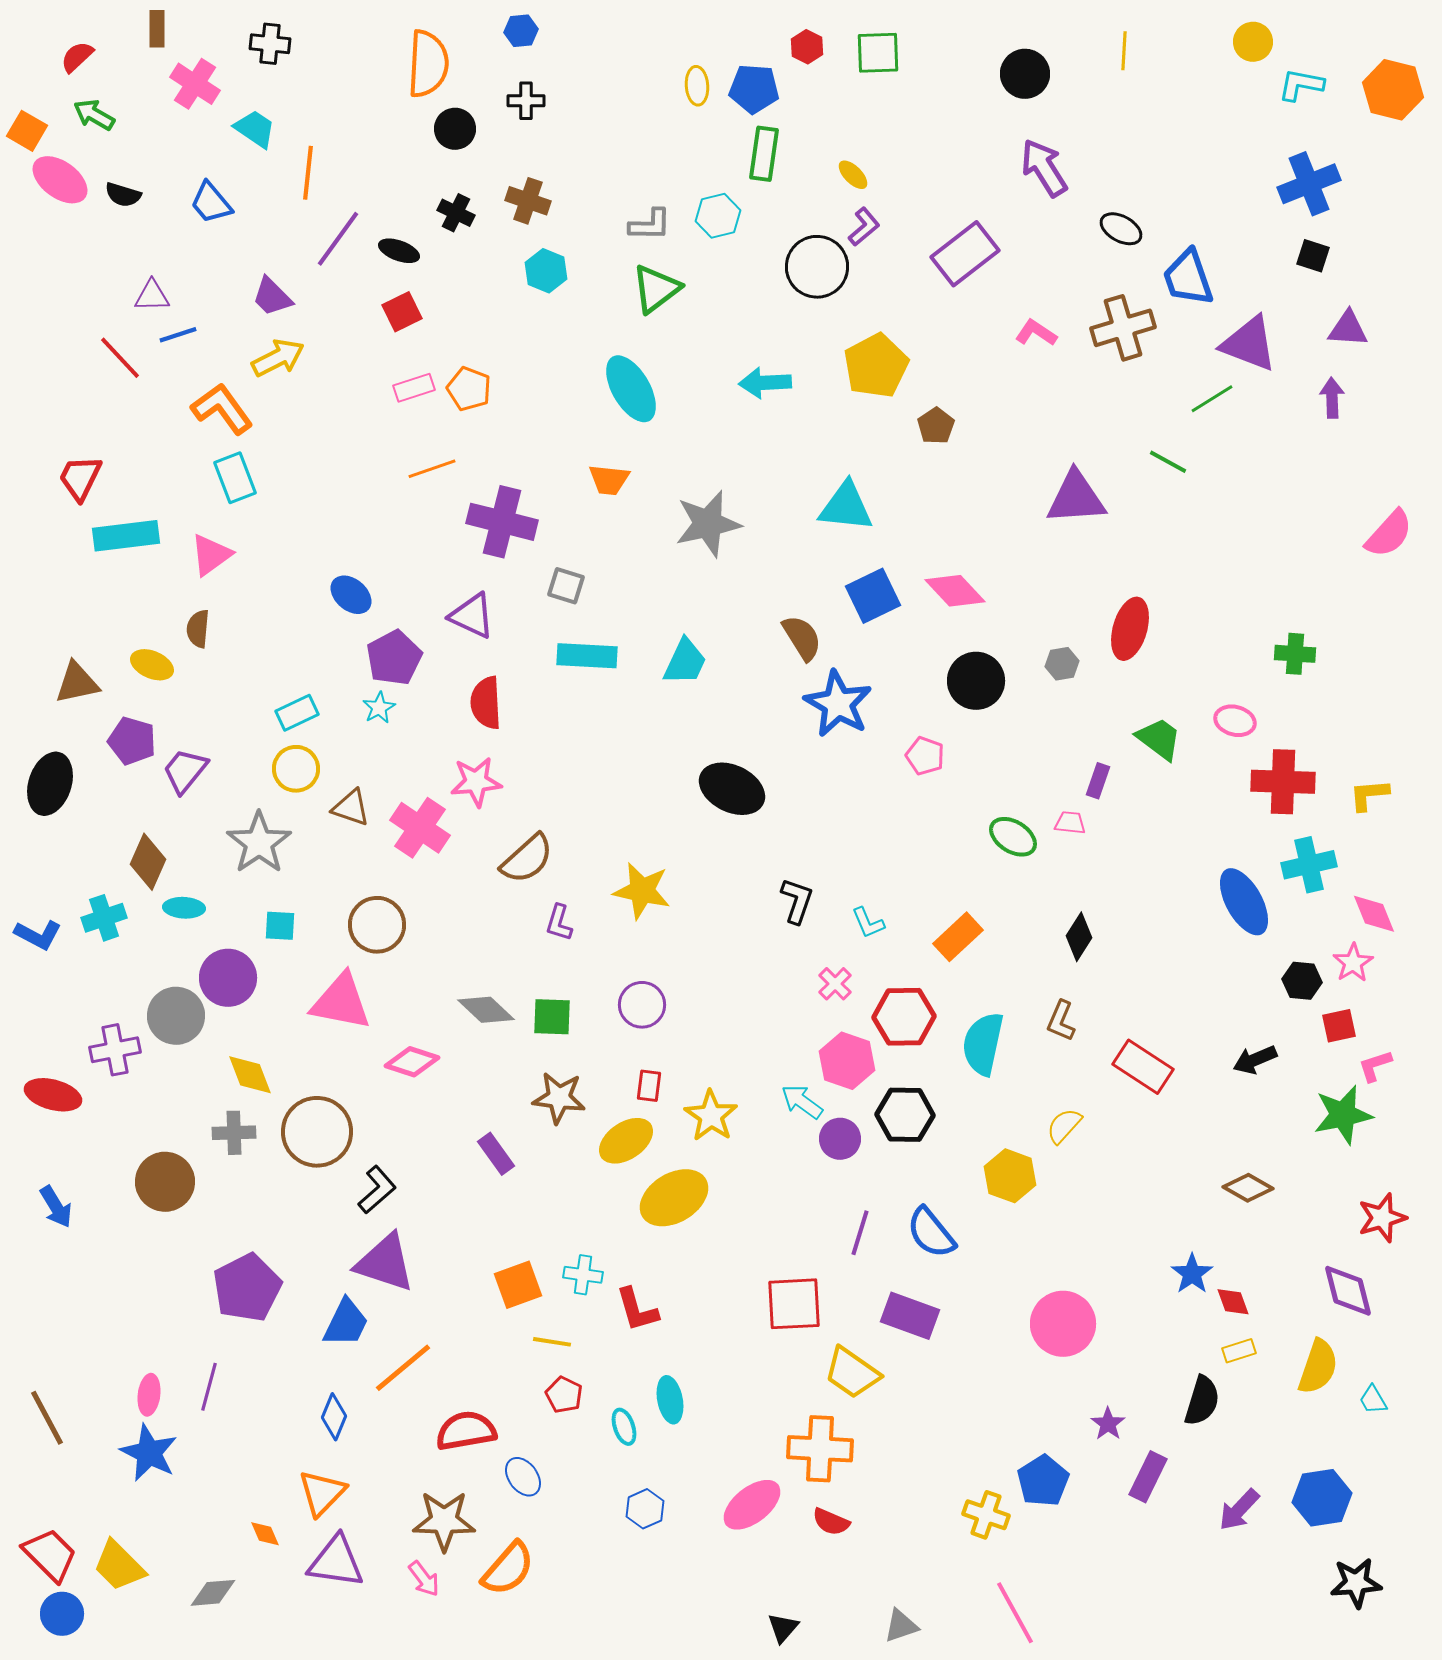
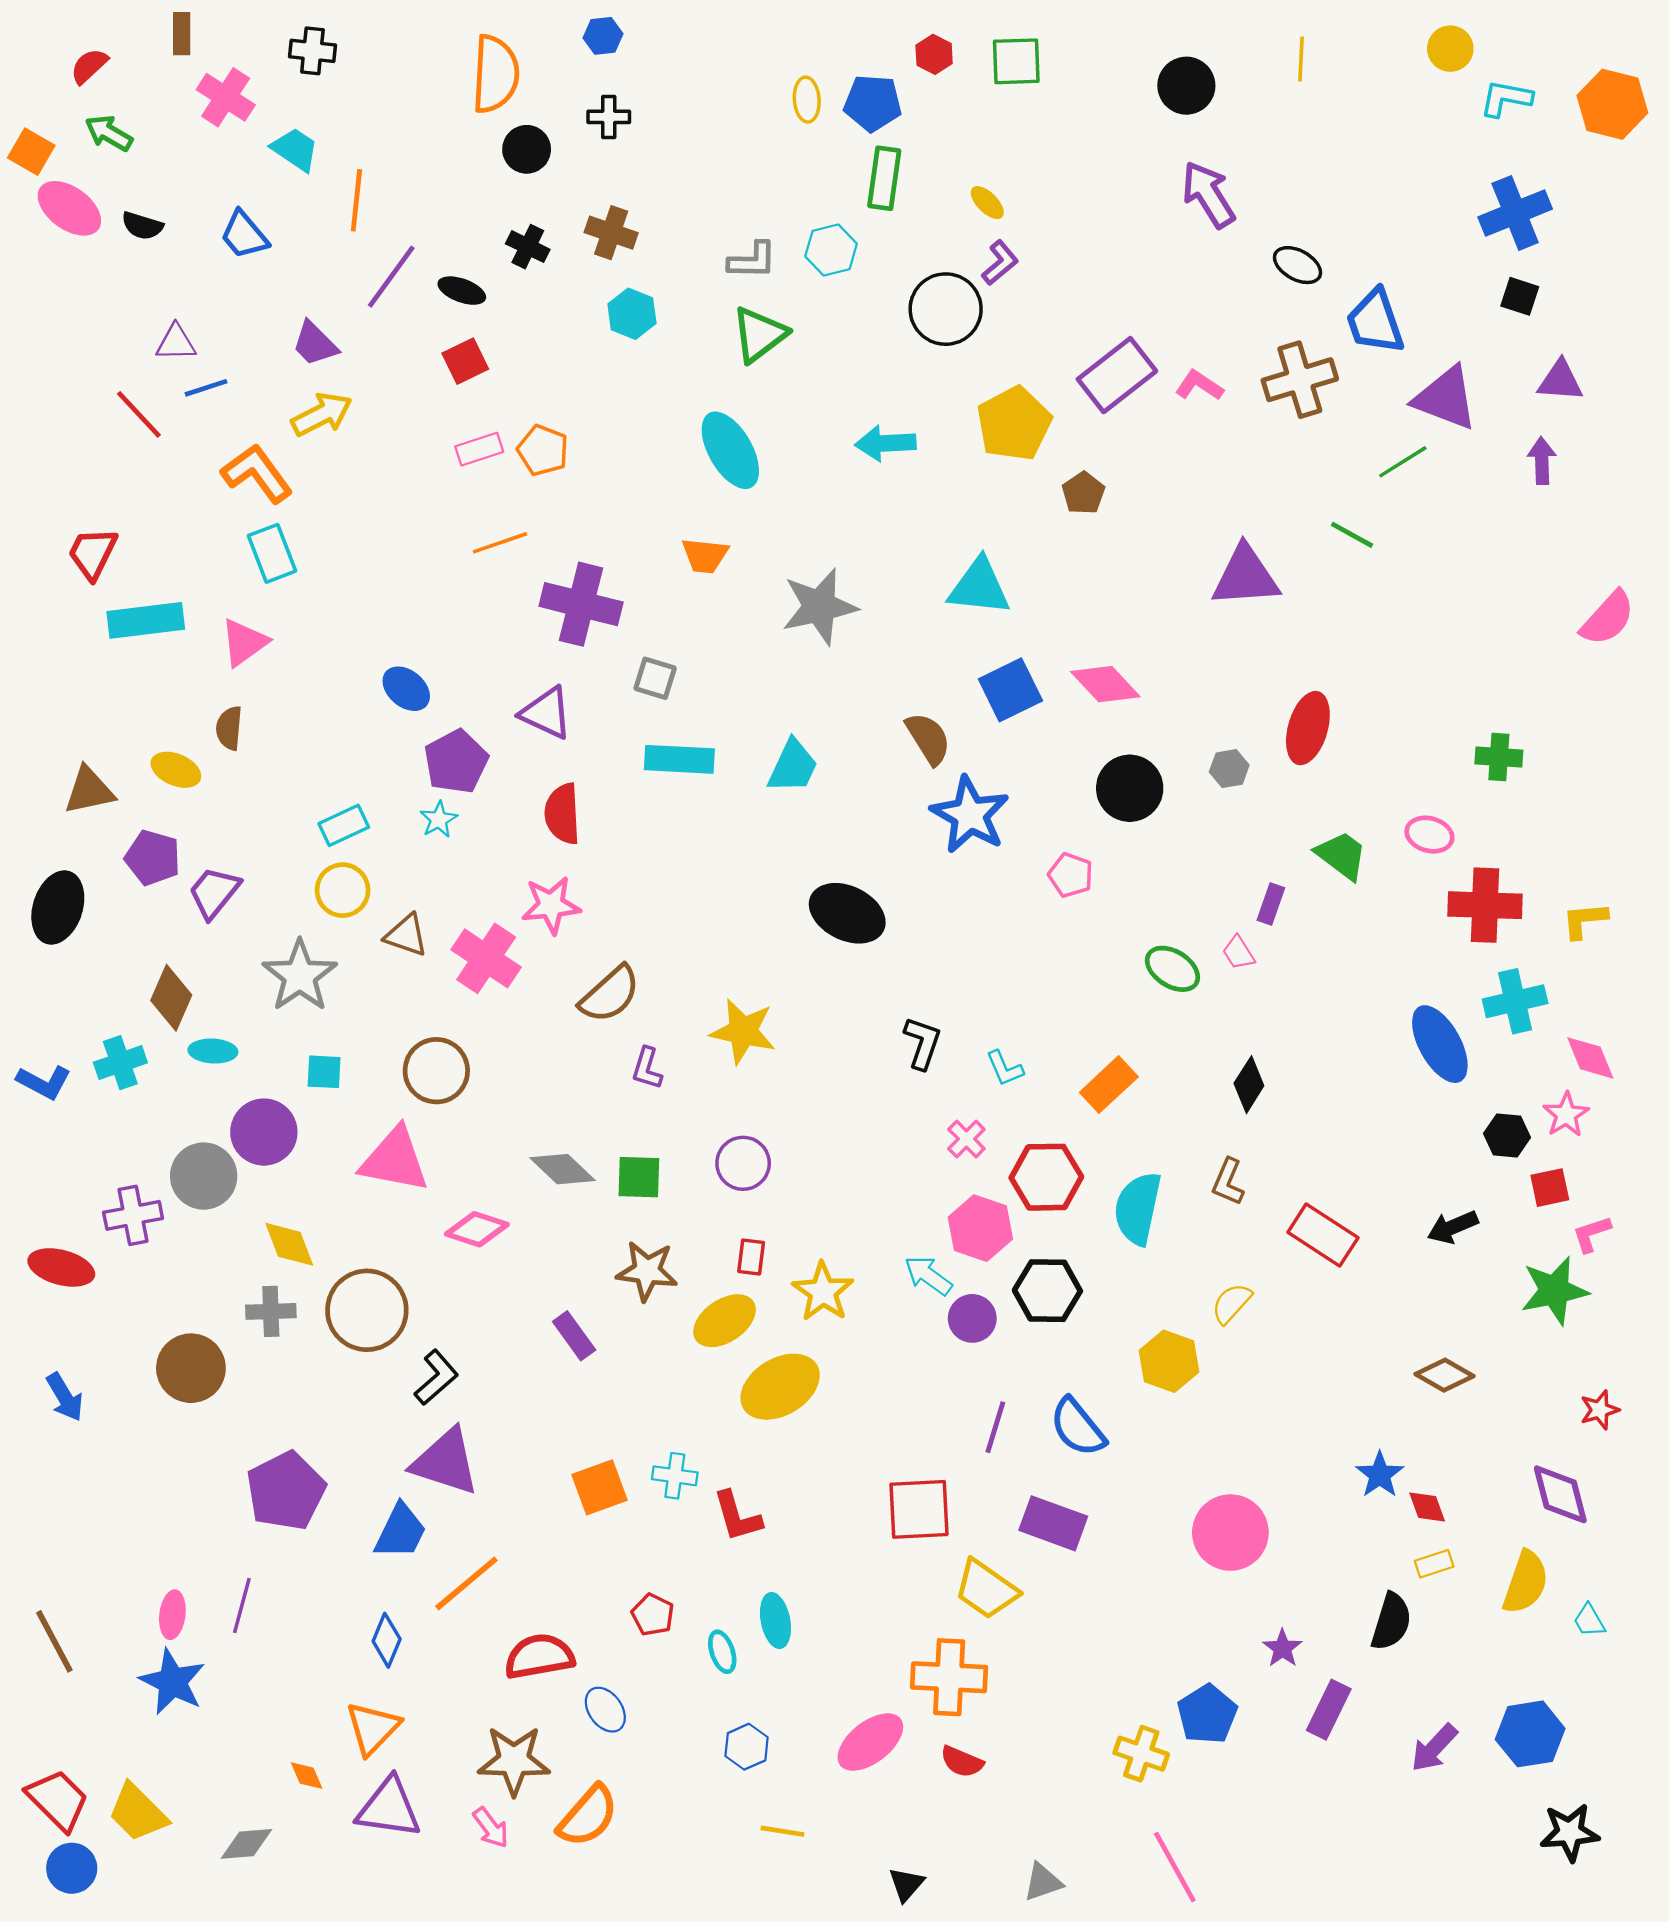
purple rectangle: (965, 254) -> (1117, 375), moved
pink trapezoid: (1070, 823) -> (1238, 953), turned -128
red star: (1382, 1218) -> (1600, 1410), size x0.7
yellow line: (552, 1342) -> (782, 1831), moved

